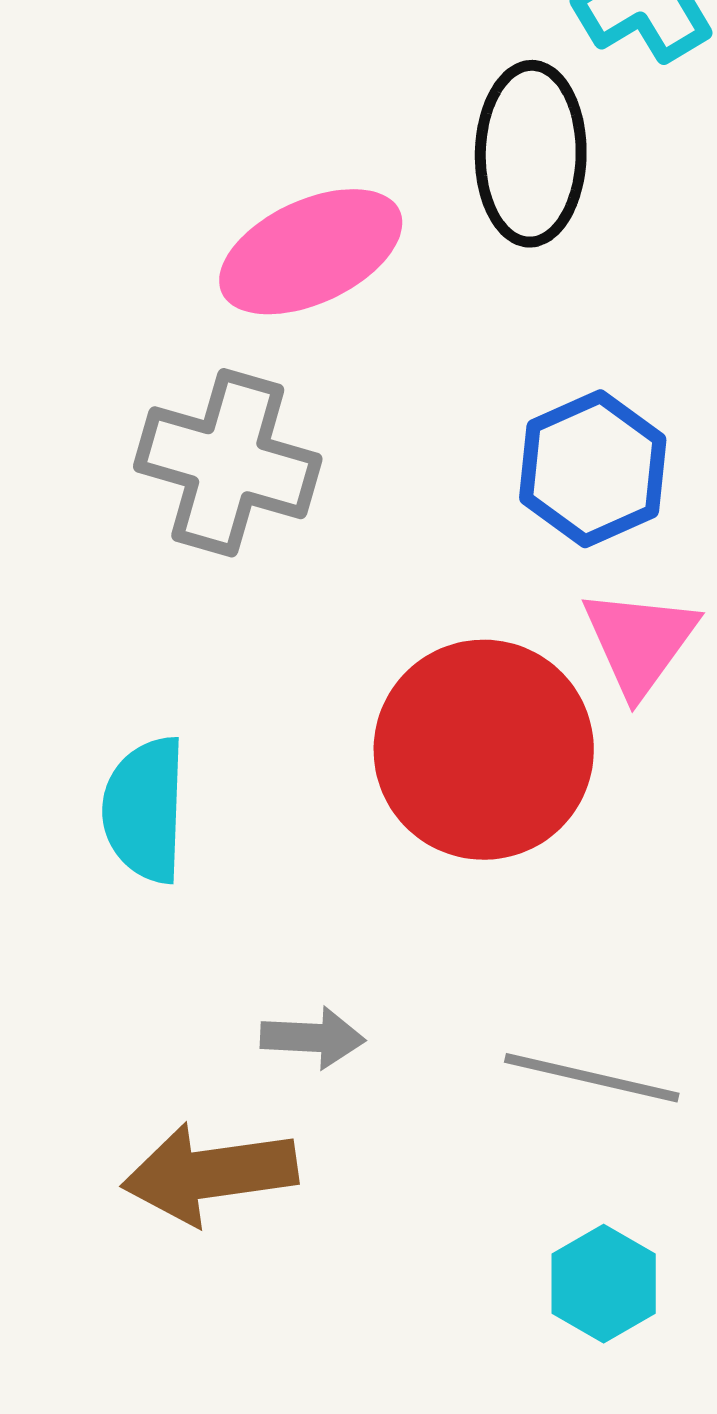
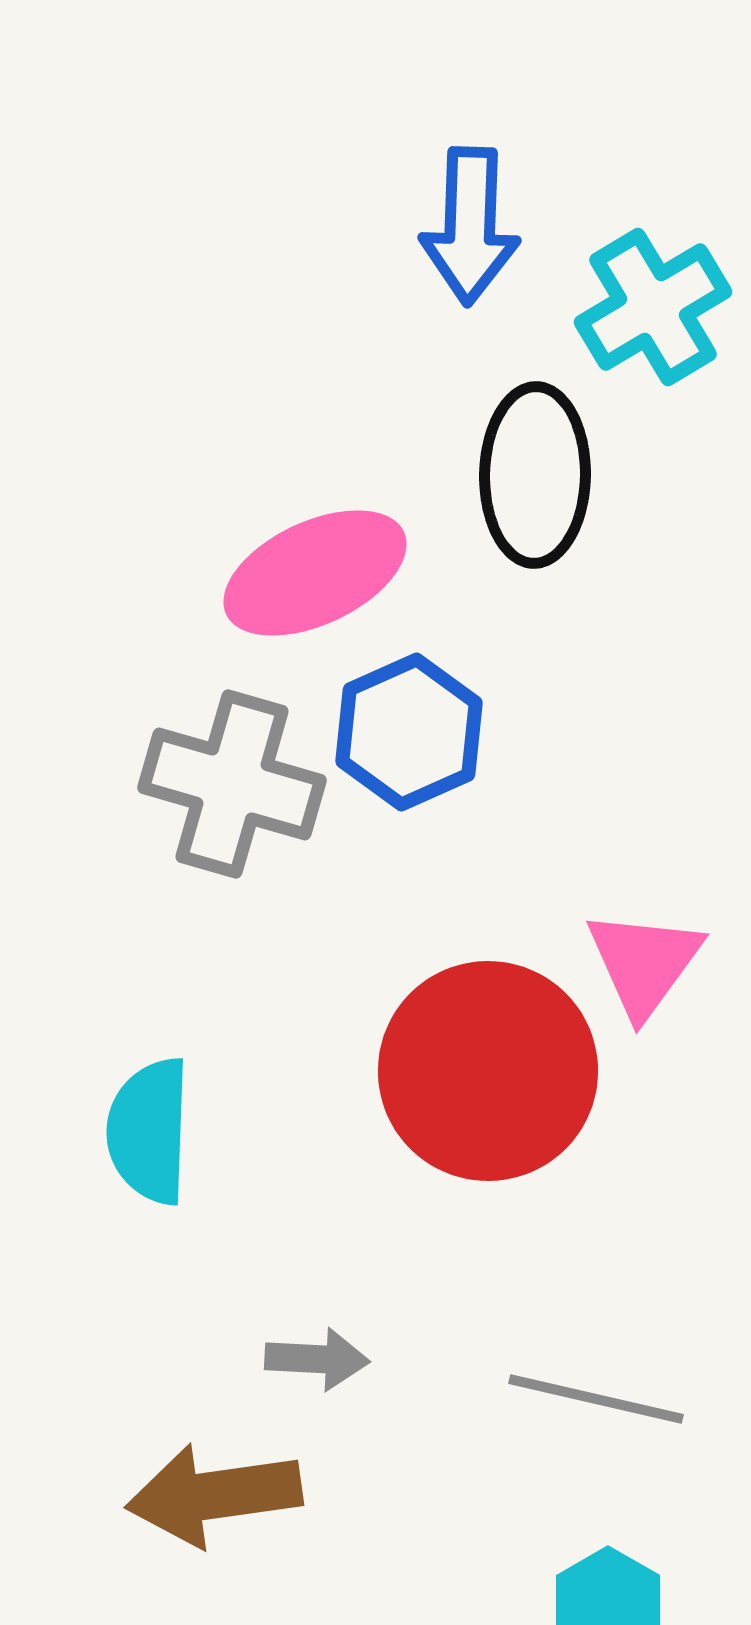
blue hexagon: (593, 469) -> (409, 732), moved

